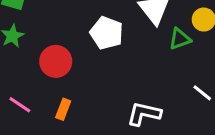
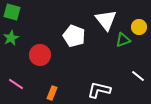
orange rectangle: (63, 109) -> (52, 93), moved

